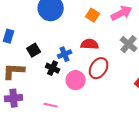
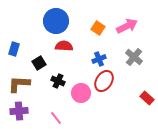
red semicircle: (90, 44) -> (64, 46), moved
blue cross: (65, 54) -> (99, 59), moved
pink line: (51, 105) -> (56, 118), turned 40

